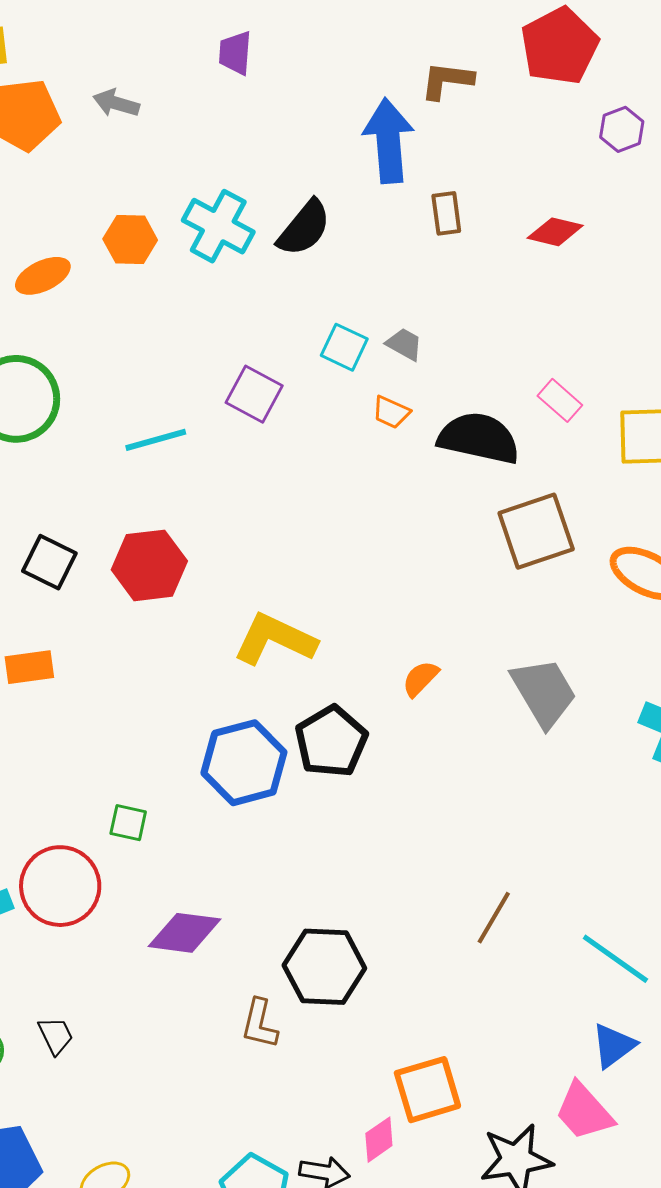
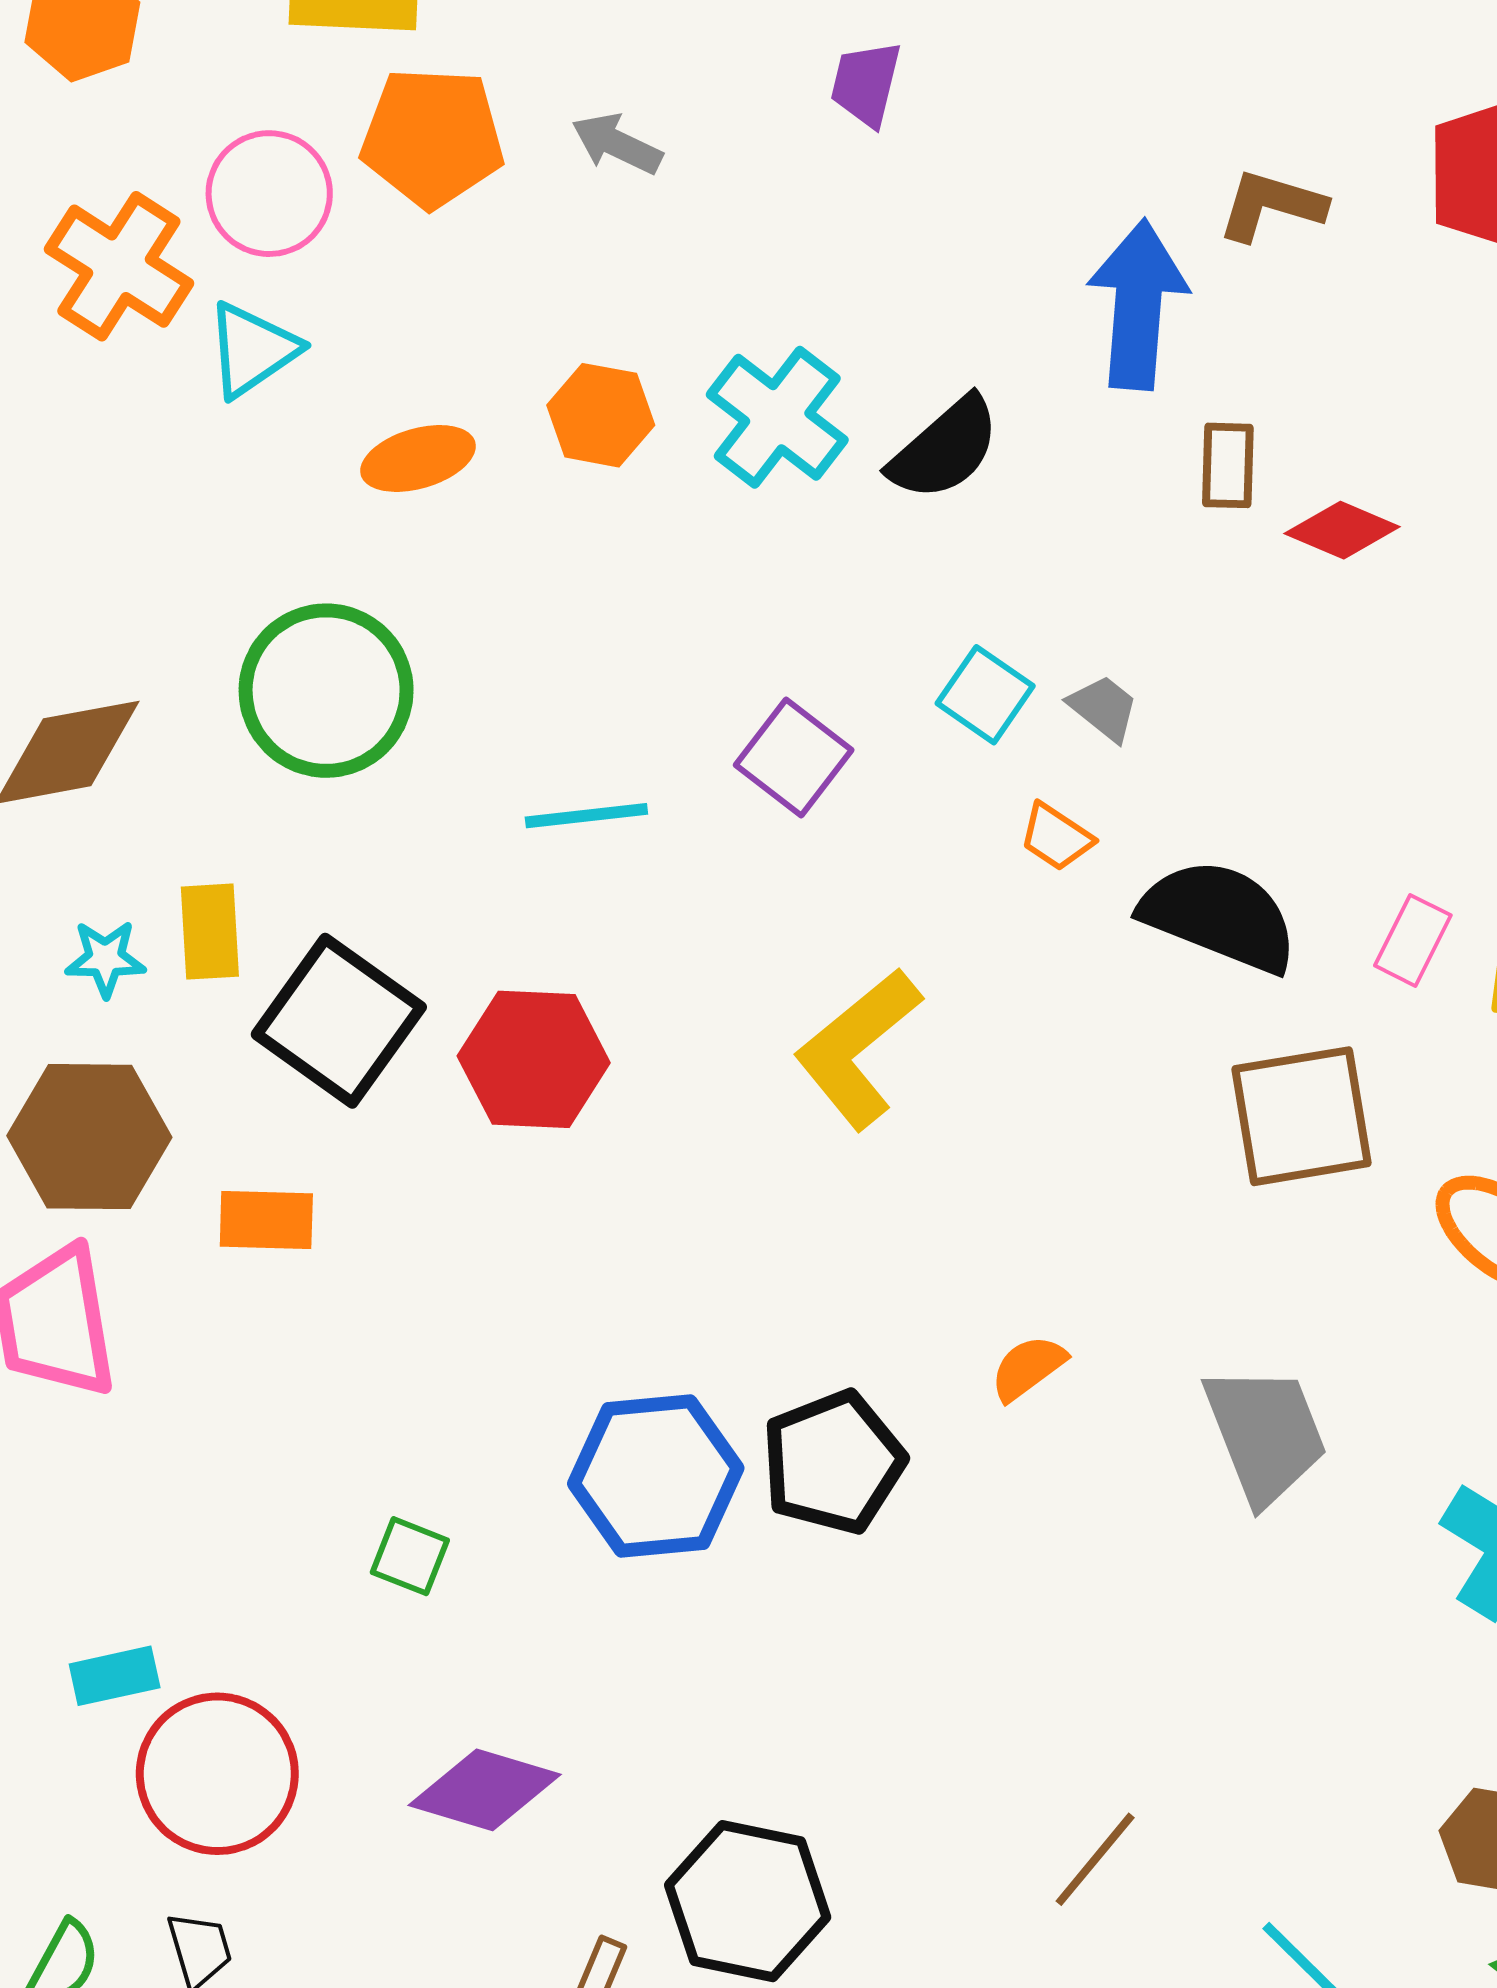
red diamond: (555, 232) -> (1342, 530), moved
pink rectangle: (560, 400) -> (1413, 940), moved, turned 66
black square: (49, 562) -> (339, 1021), size x1.5
yellow L-shape: (275, 639) -> (858, 1048), moved, turned -74
red circle: (60, 886) -> (217, 1774), moved

